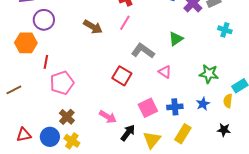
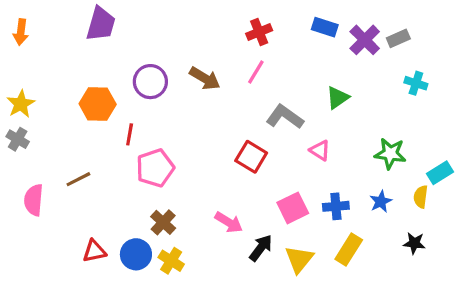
purple circle: (44, 20) -> (150, 82), moved

